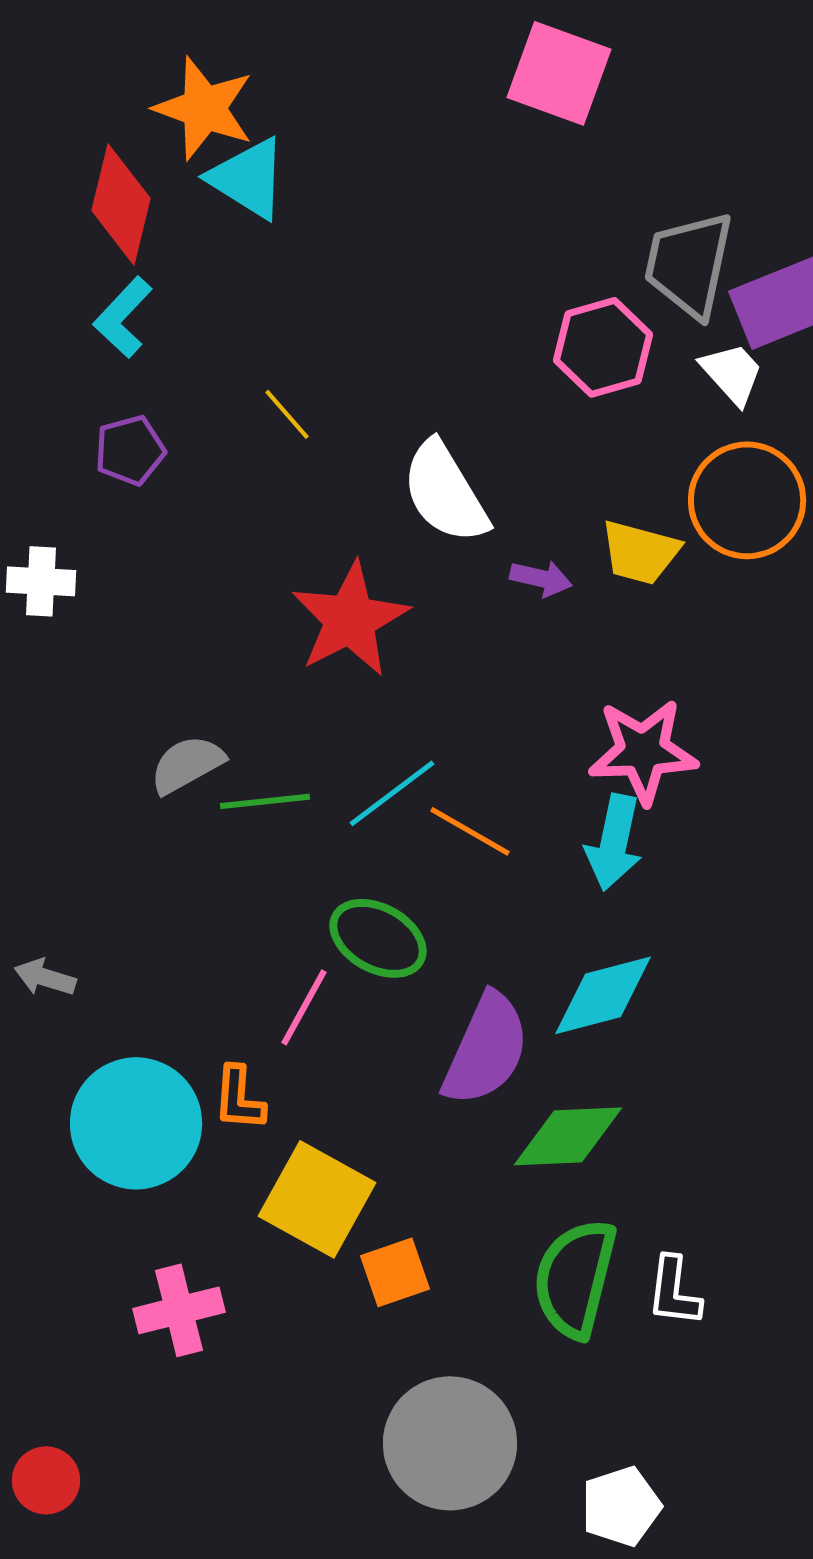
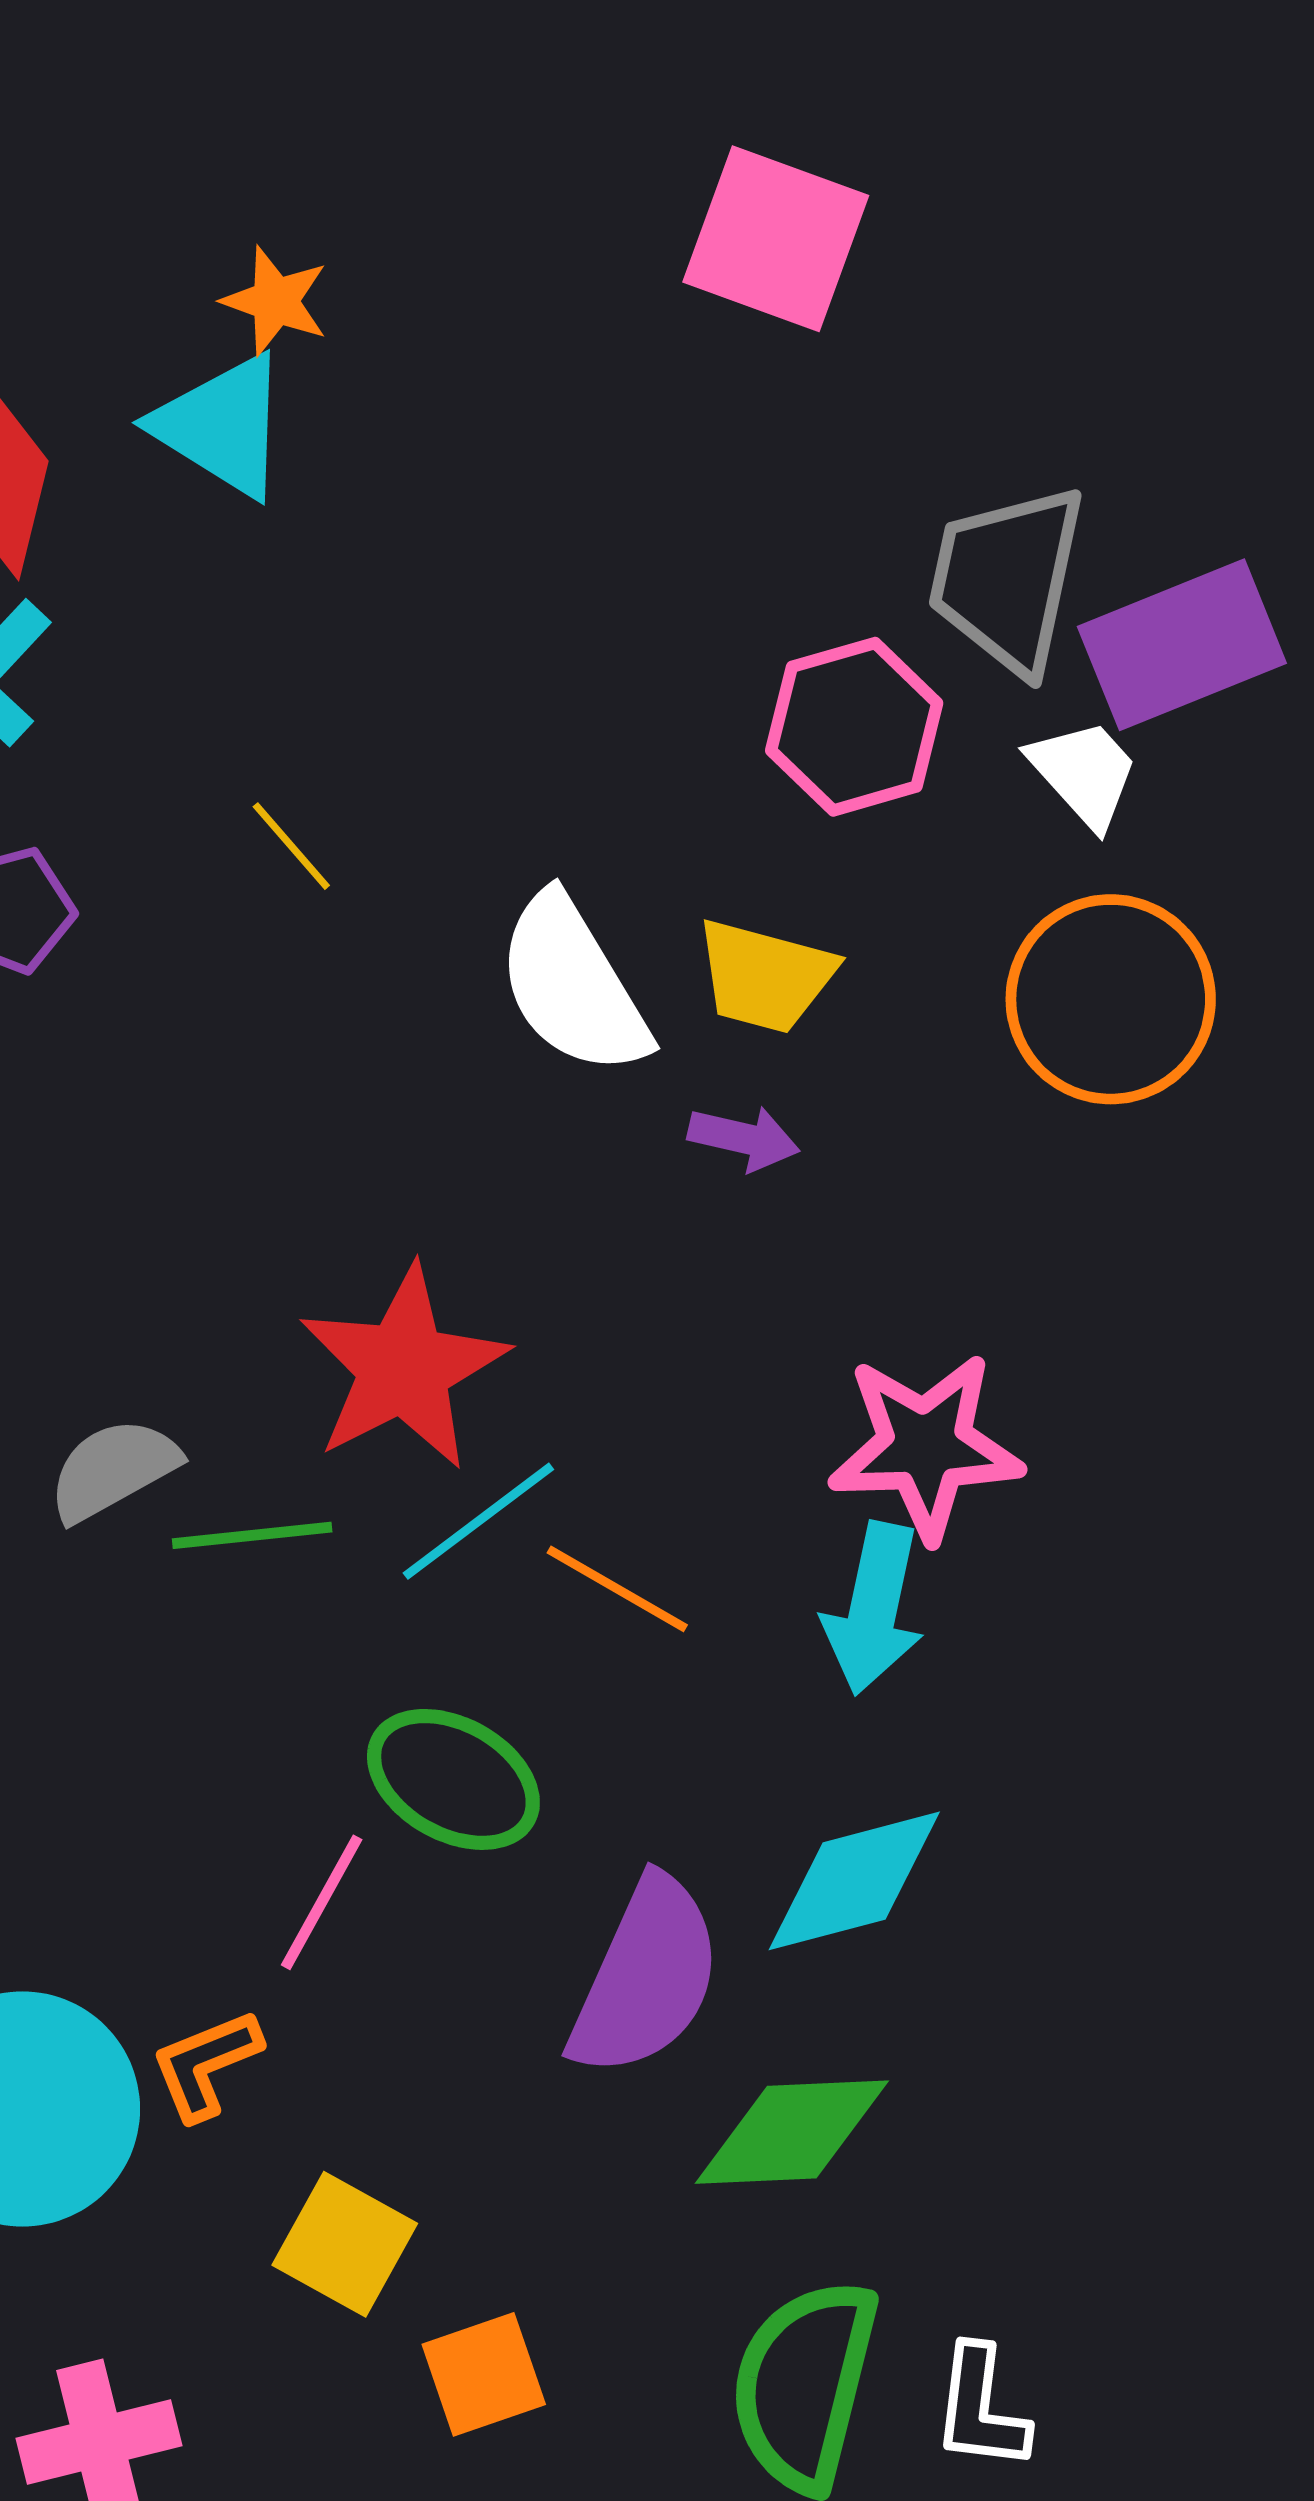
orange star: (204, 108) -> (275, 301), moved, size x0.6
yellow trapezoid: (640, 552) -> (765, 976), moved
red star: (350, 619) -> (404, 1368), moved
orange L-shape: (239, 1098) -> (206, 2064), turned 64
yellow square: (317, 1199) -> (345, 2244), size x0.7

